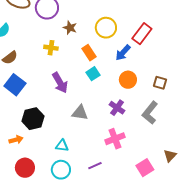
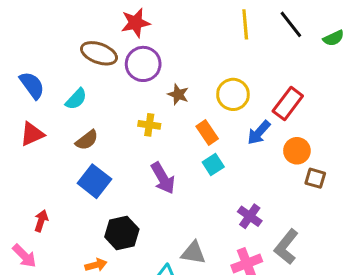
orange circle: (128, 80) -> (297, 151), moved
gray triangle: (80, 113) -> (193, 253), moved
gray L-shape: (150, 113) -> (286, 247), moved

